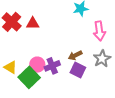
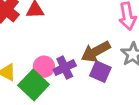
brown arrow: (75, 55) -> (96, 52), size x1.5

